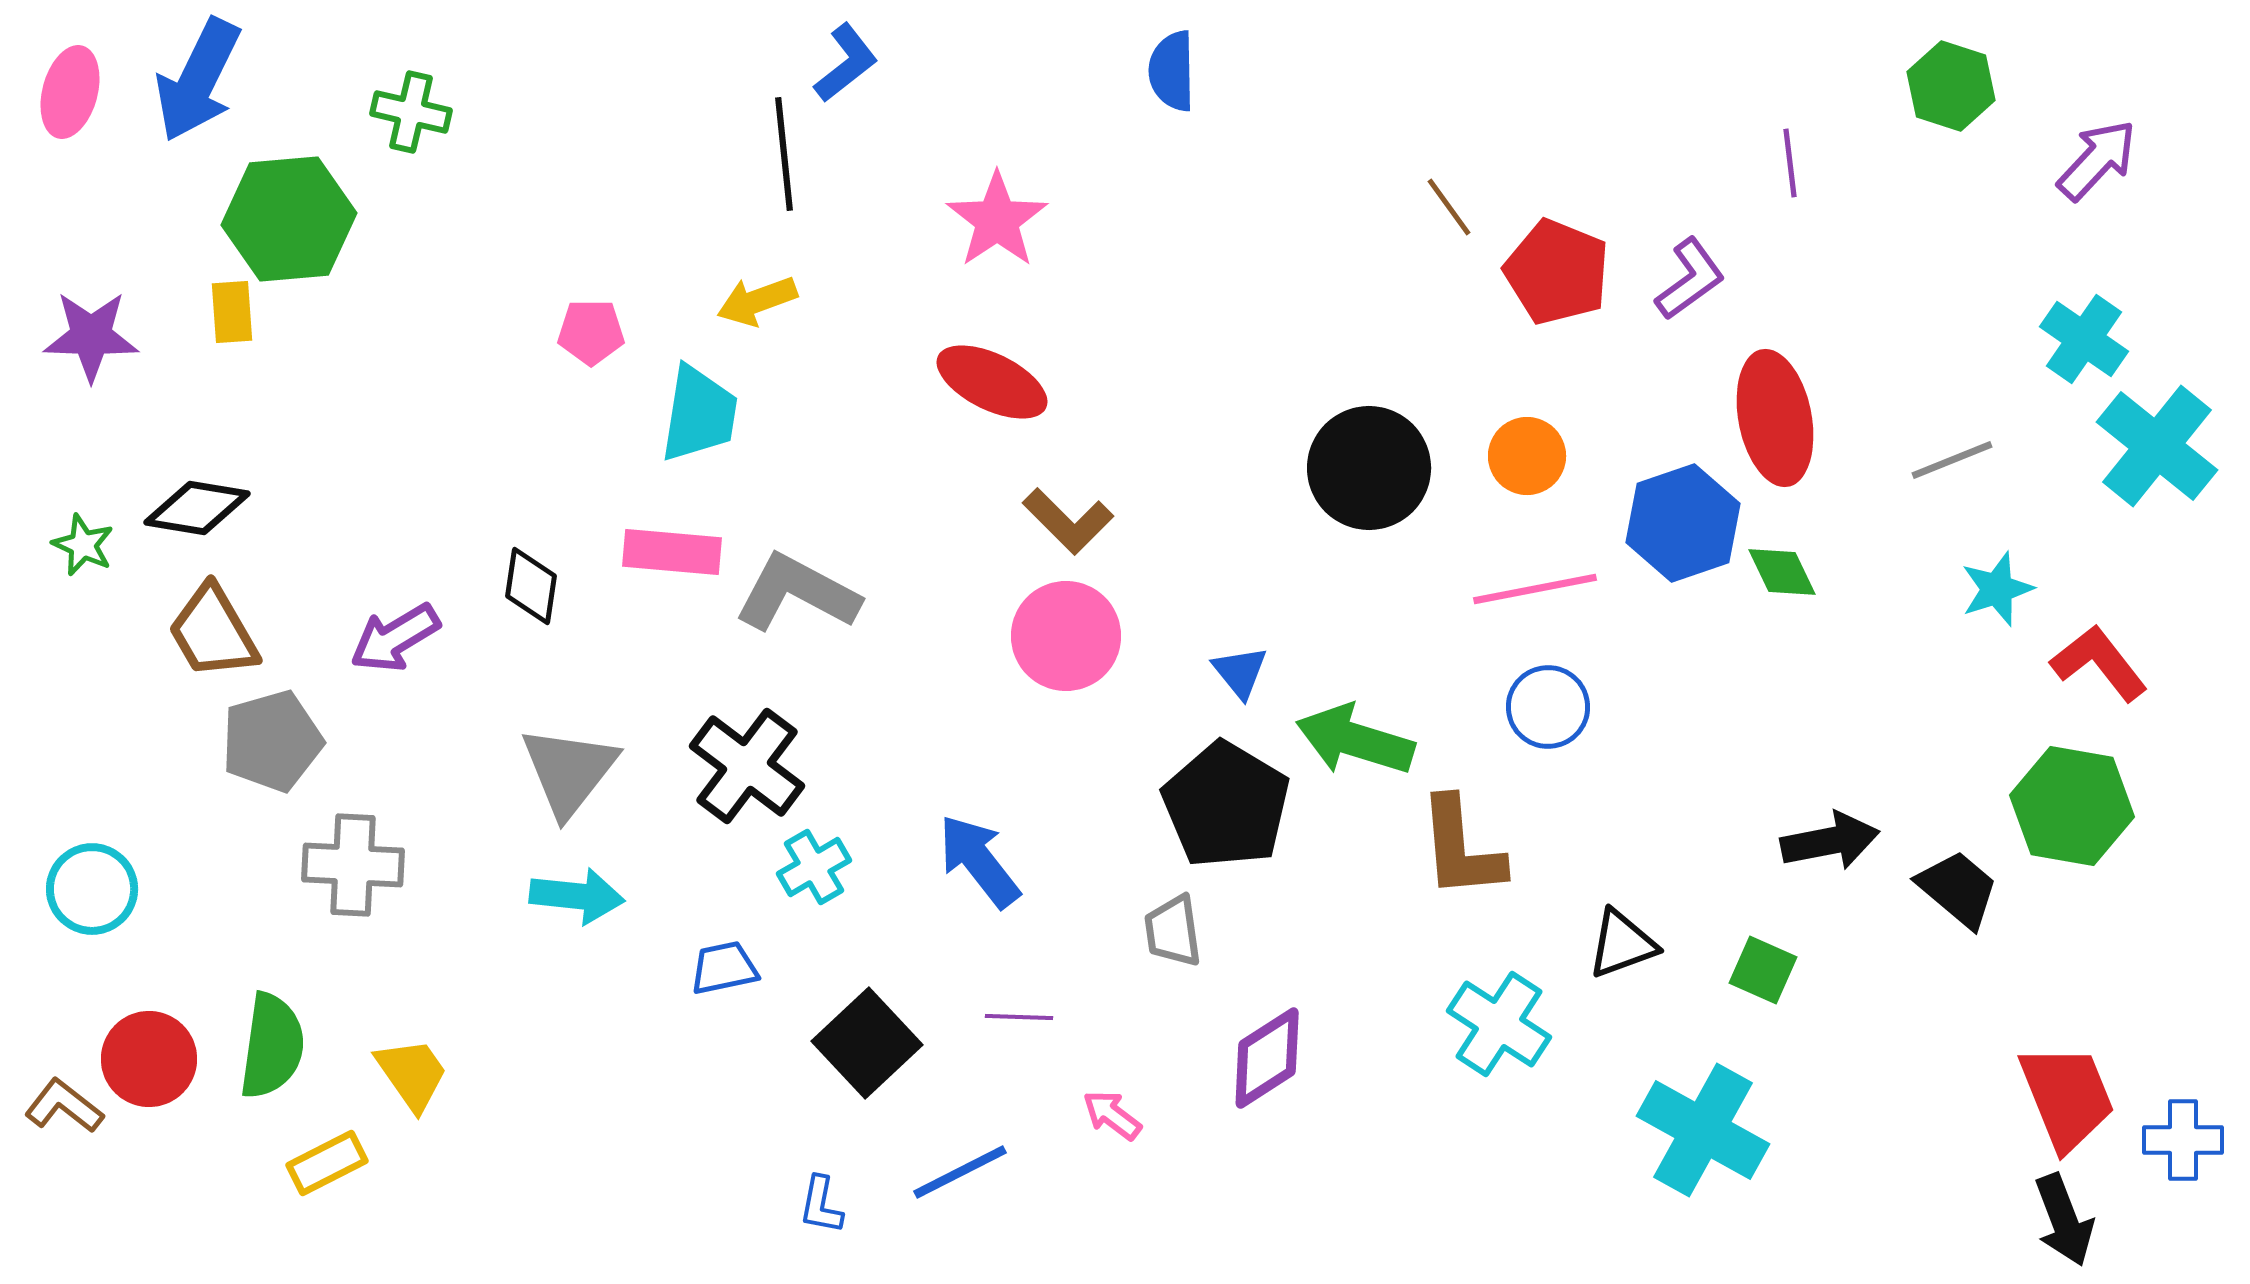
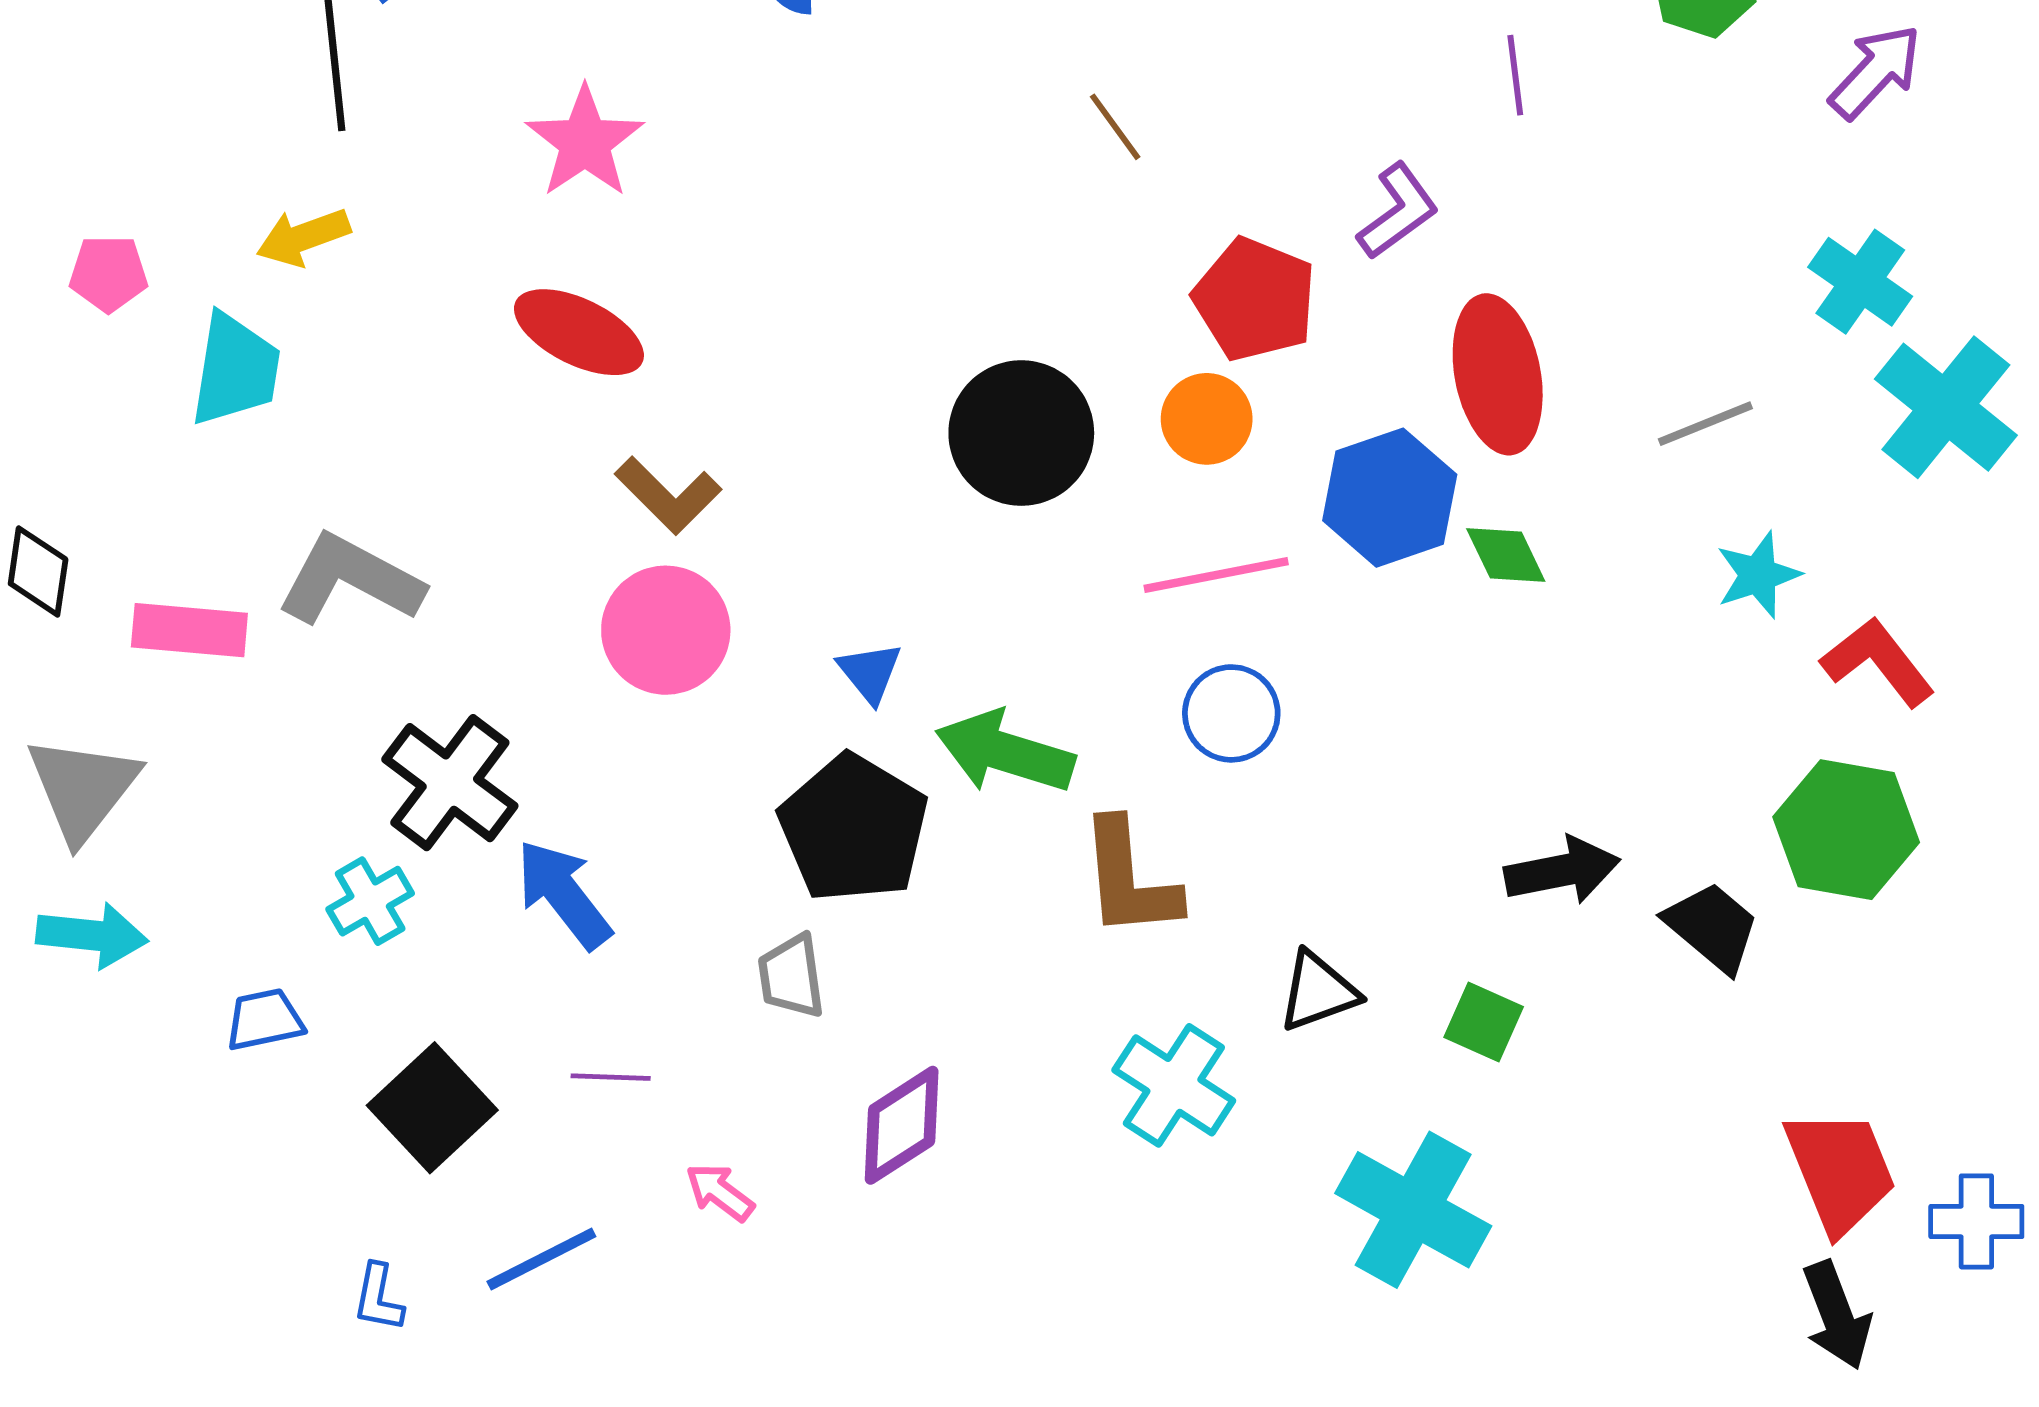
red pentagon: (1557, 272) -> (1255, 299), moved
pink rectangle: (672, 552) -> (189, 630), moved
black cross: (747, 766) -> (450, 783), moved

